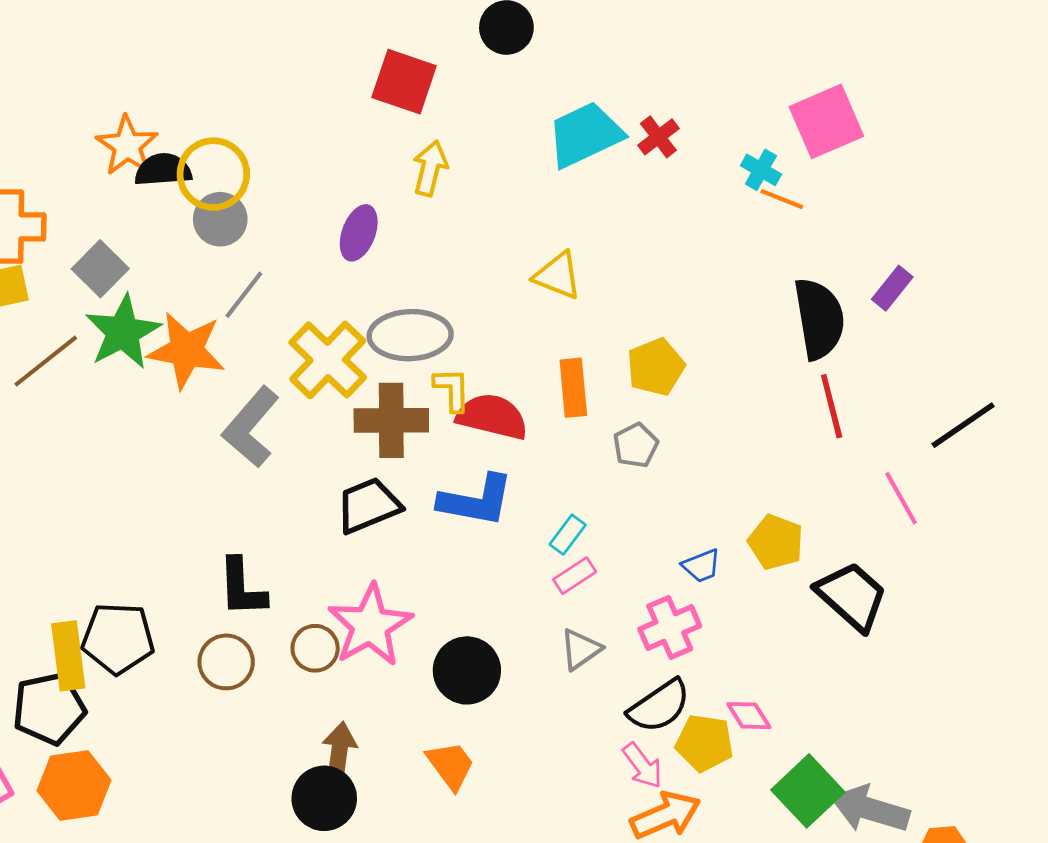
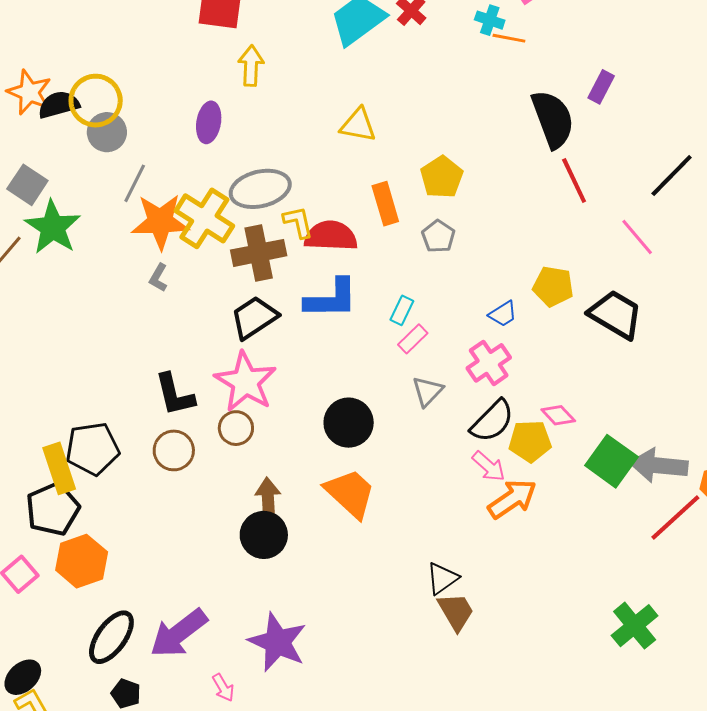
orange star: (186, 350) -> (160, 222), moved
gray L-shape: (251, 427) -> (158, 278), size x0.5
pink star: (370, 625) -> (246, 382), moved
orange trapezoid: (450, 765) -> (350, 493), size x1.4

